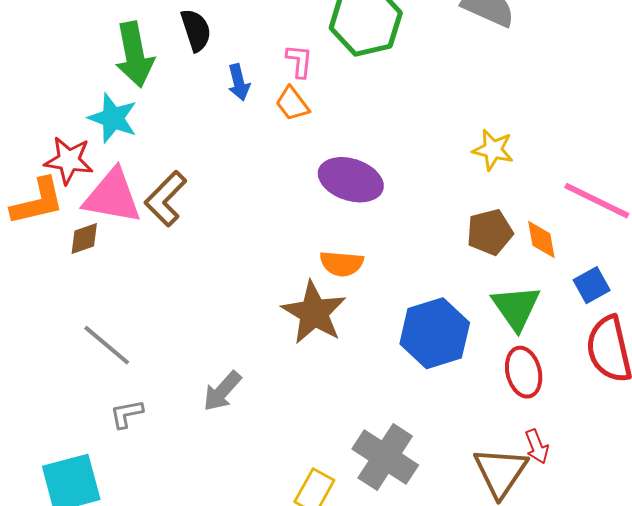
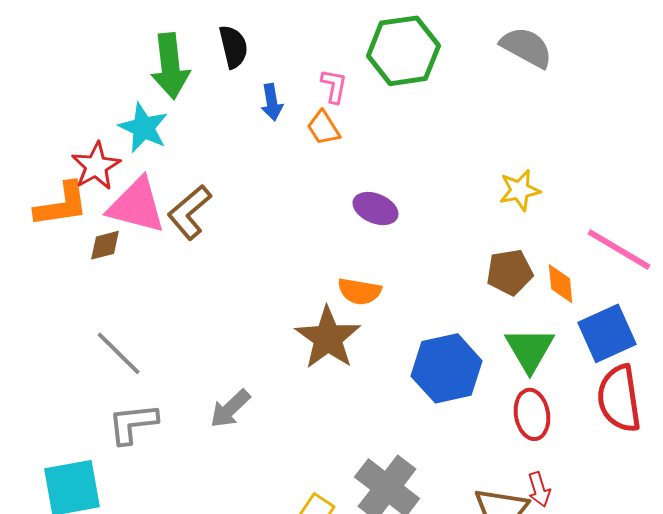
yellow star: (493, 150) -> (520, 190), turned -30
red star: (69, 160) -> (96, 166), turned 30
purple ellipse: (351, 180) -> (375, 209), size x0.7
blue square: (592, 285) -> (607, 333), size x1.6
gray L-shape: (127, 414) -> (133, 424), size x1.5

